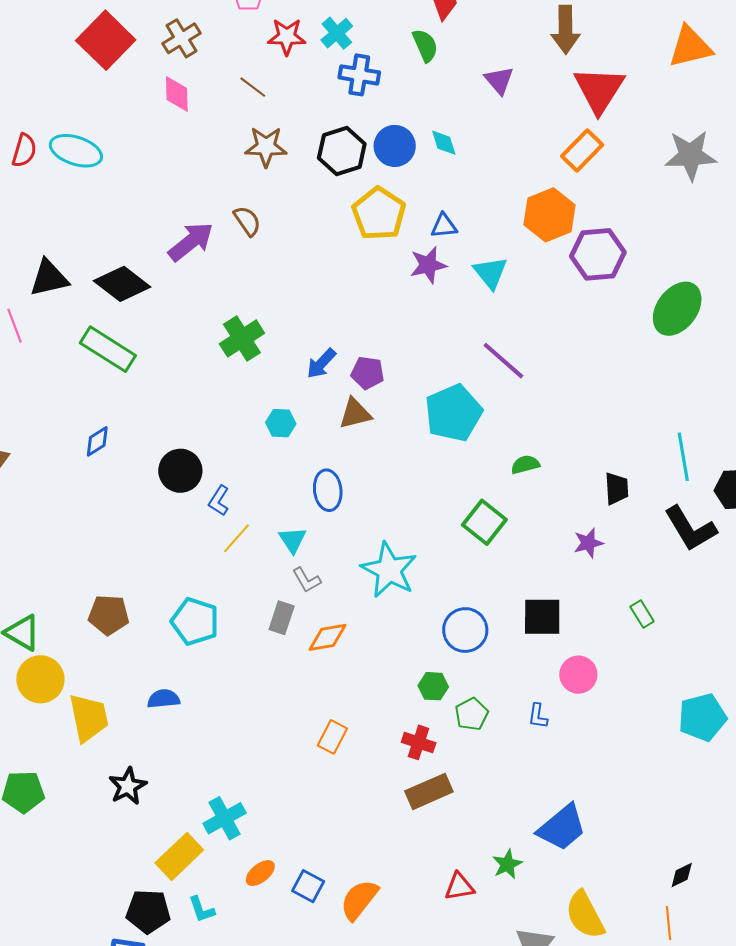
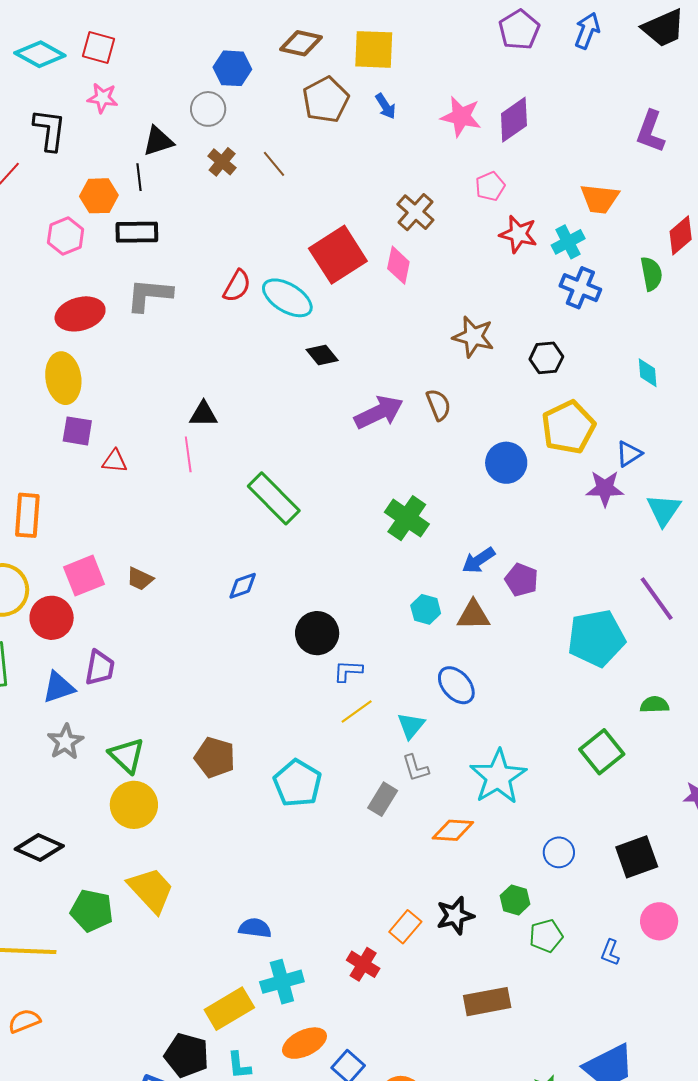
brown cross: (182, 38) -> (415, 212), turned -30
red square: (106, 40) -> (338, 255), moved
brown line: (253, 87) -> (274, 164), moved
blue circle: (395, 146) -> (506, 463), moved
black hexagon: (342, 151) -> (546, 358), size x0.7
blue triangle: (444, 226) -> (629, 454), turned -40
black triangle: (49, 278) -> (203, 414), moved, size x0.7
black diamond: (122, 284) -> (322, 355), moved, size x0.6
green cross: (242, 338) -> (407, 518), turned -36
brown triangle: (355, 413) -> (473, 615), moved
blue ellipse: (328, 490) -> (456, 685), turned -48
blue L-shape: (219, 501) -> (348, 671), turned 48
black square: (542, 617) -> (637, 857), turned -33
blue circle: (465, 630) -> (559, 852), size x0.7
orange diamond: (328, 637) -> (453, 830), moved
blue semicircle: (164, 699) -> (255, 928), moved
yellow trapezoid: (89, 718) -> (151, 890), moved, turned -44
red cross: (419, 742) -> (363, 964), moved
black star: (128, 786) -> (455, 916), moved
orange ellipse: (260, 873) -> (304, 1043), size x1.4

